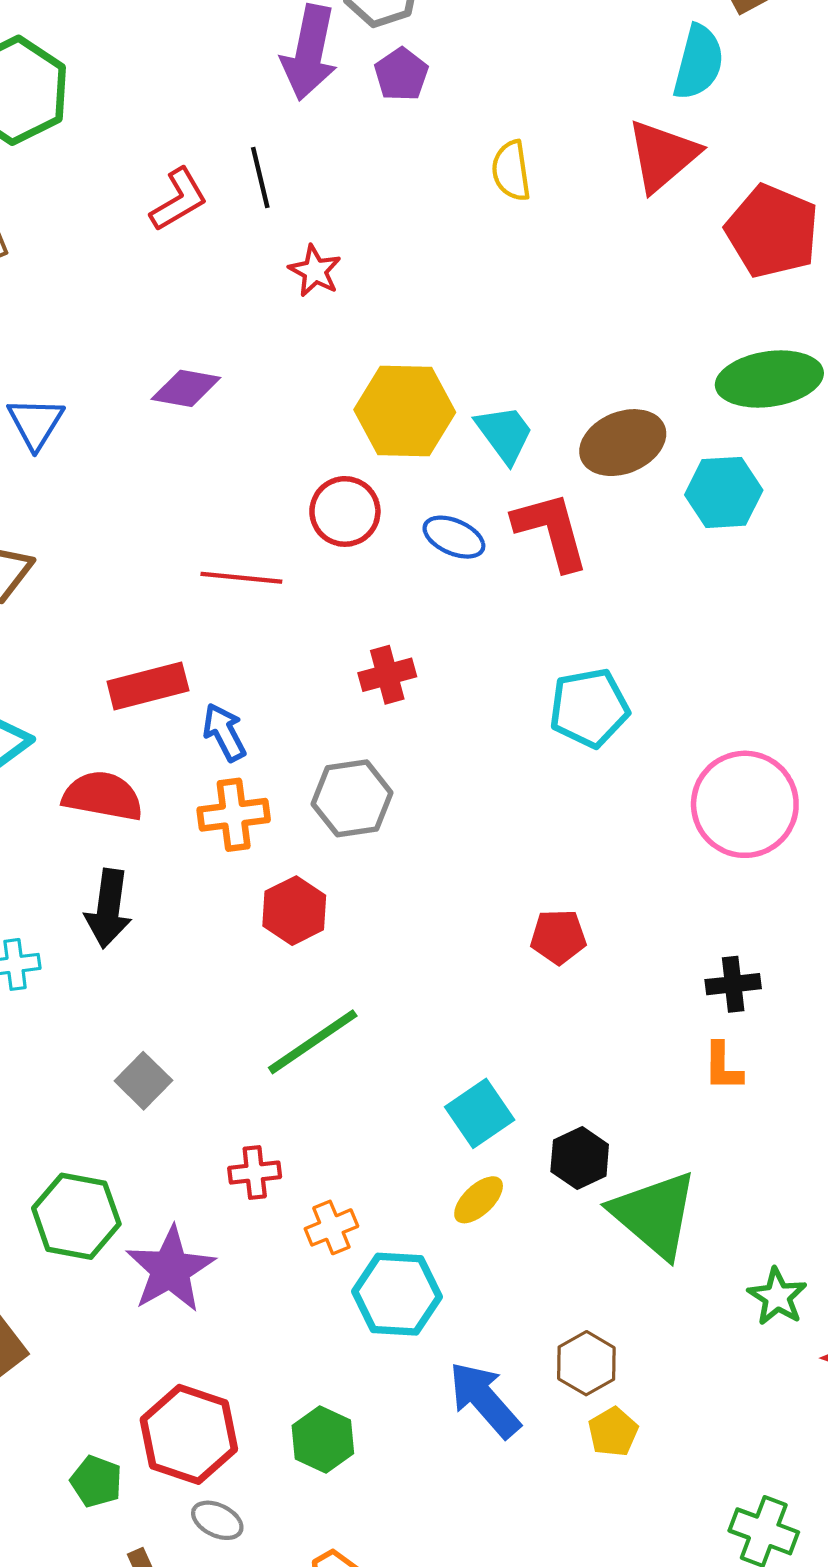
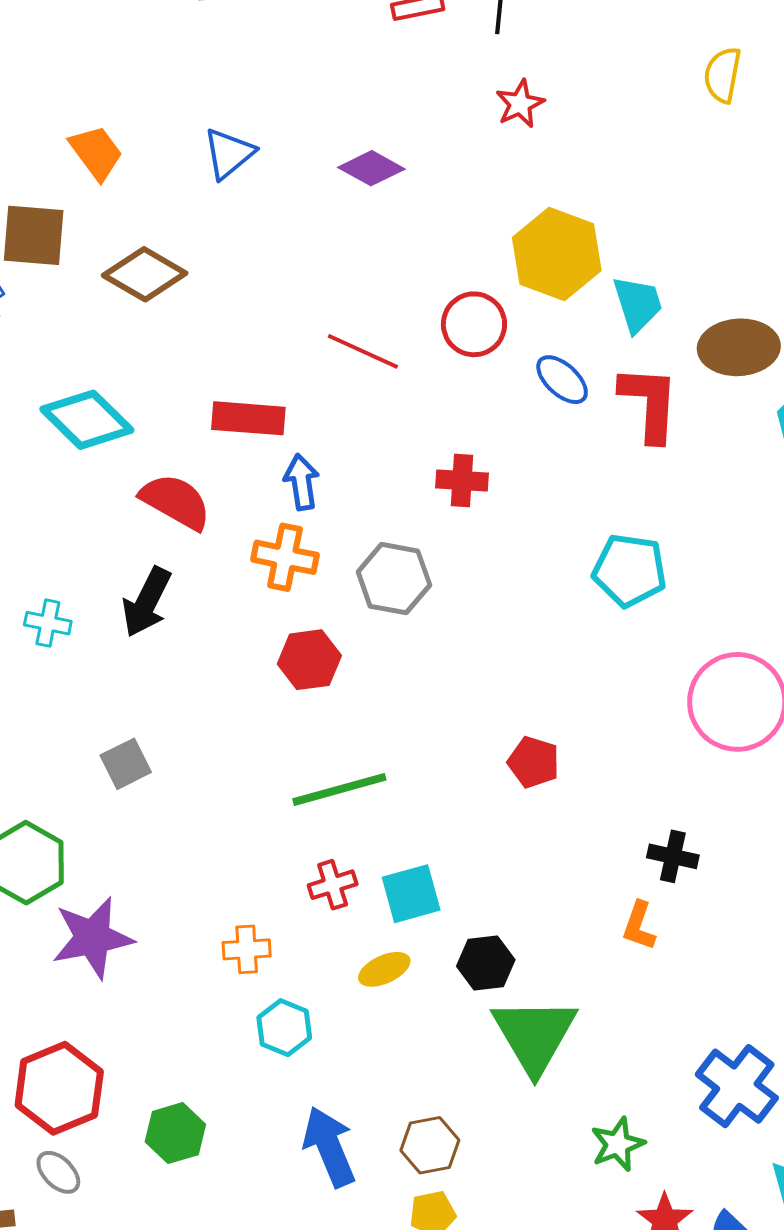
green line: (313, 1042) -> (339, 789), moved
red cross: (255, 1173) -> (333, 885), moved, turned -30
cyan hexagon: (397, 1294) -> (284, 1028), size x0.7

